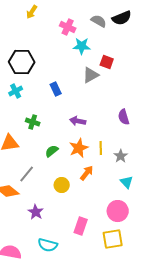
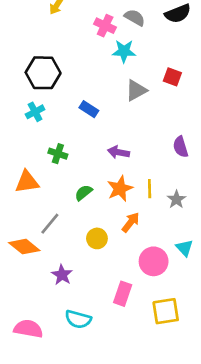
gray semicircle: (99, 21) -> (135, 18), moved
red square: (107, 62) -> (172, 77), moved
blue rectangle: (56, 89) -> (89, 109), turned -32
cyan triangle: (127, 182) -> (185, 248), moved
pink circle: (118, 211) -> (154, 261), moved

